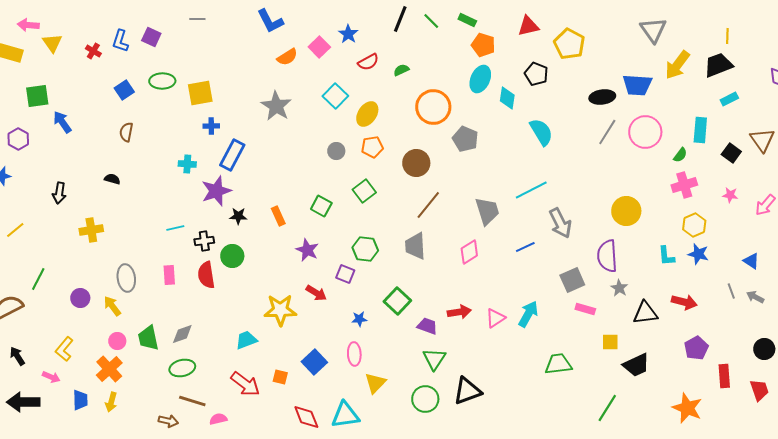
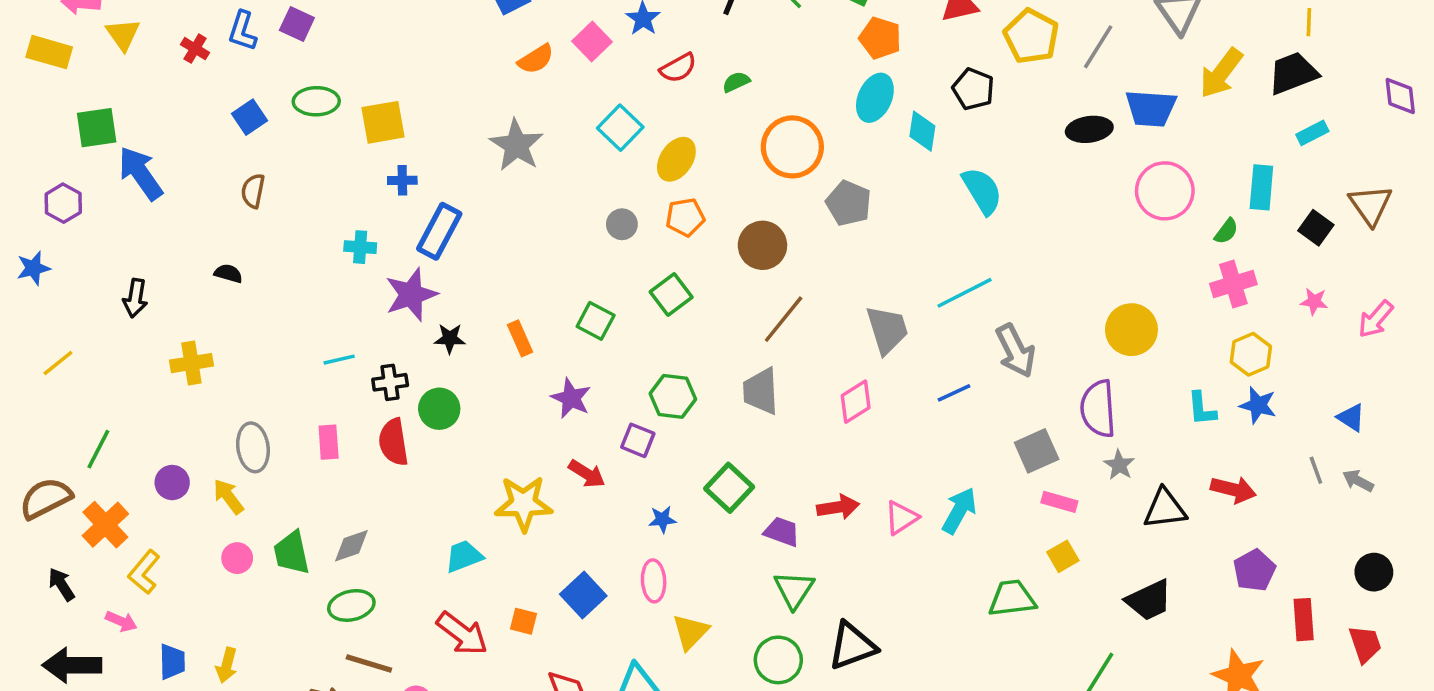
blue arrow: (62, 122) -> (141, 173), size x1.4
gray line: (607, 132) -> (1098, 47), moved
yellow square: (610, 342) -> (1063, 556), moved, turned -30
orange cross: (109, 369) -> (105, 525), moved

